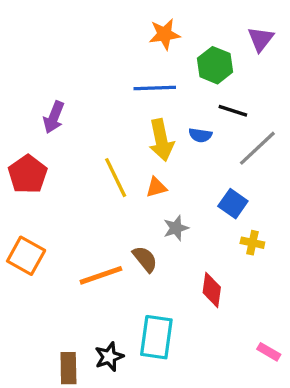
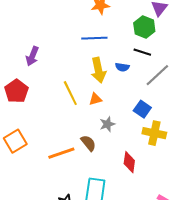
green hexagon: (215, 65) -> (144, 27), moved
yellow cross: (252, 243) -> (154, 133), size x1.6
orange square: (26, 256) -> (15, 141), turned 30

